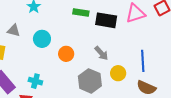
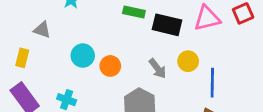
cyan circle: (42, 39) -> (83, 56), moved
yellow circle: (118, 73) -> (188, 61), moved

